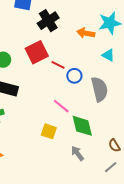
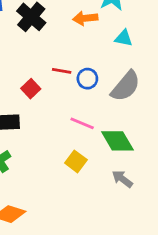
red square: (37, 52) -> (31, 89), moved, size x0.6
gray semicircle: (100, 89) -> (126, 86), turned 70
yellow square: (49, 131) -> (76, 161), turned 35

